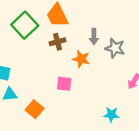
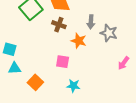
brown cross: (58, 42) -> (59, 25), turned 32
cyan star: (111, 115) -> (73, 86), moved

